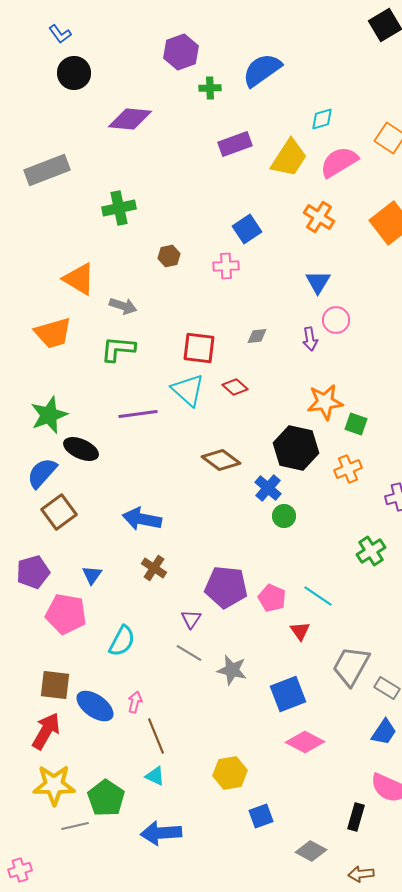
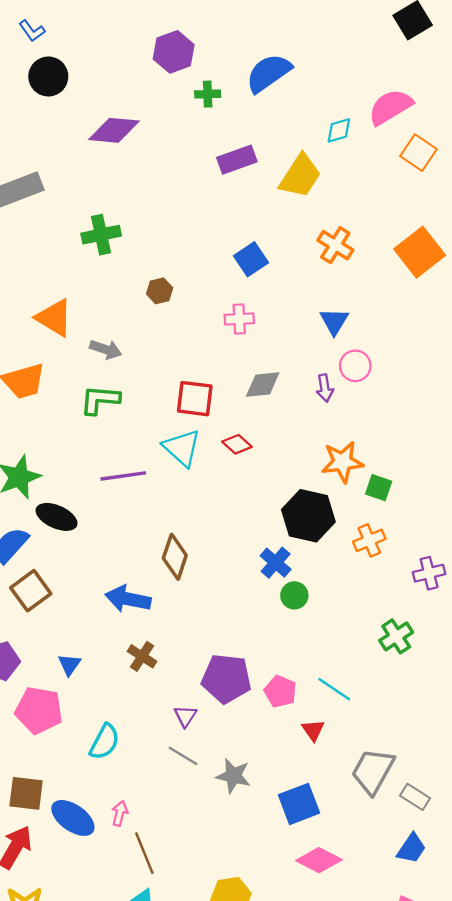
pink semicircle: (339, 162) -> (390, 107), moved
pink cross: (226, 266) -> (239, 319), moved
gray diamond: (257, 336) -> (263, 385), size x1.5
brown diamond: (221, 460) -> (175, 557), moved, turned 72

